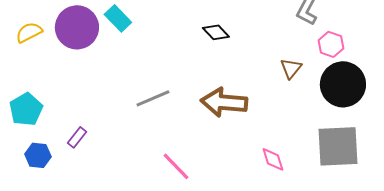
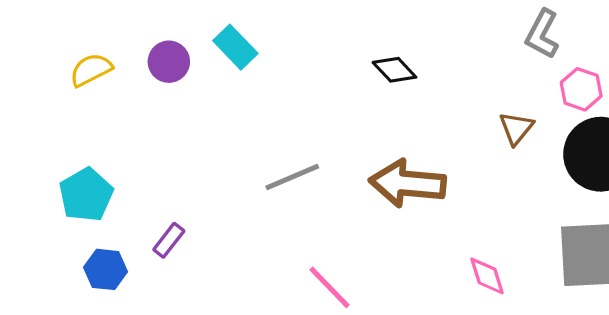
purple circle: (77, 27) -> (169, 62), size x0.6

